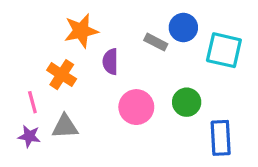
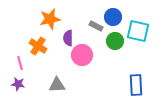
green circle: (187, 102) -> (115, 41), moved
pink circle: (136, 107) -> (82, 55), moved
gray triangle: (65, 127) -> (57, 85), moved

